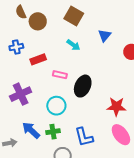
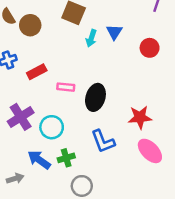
cyan arrow: (73, 45) -> (91, 38), moved, turned 80
cyan circle: (56, 106) -> (52, 127), moved
blue L-shape: (84, 137) -> (103, 141), moved

